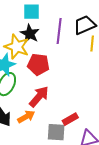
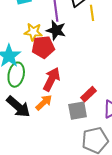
black star: (30, 34) -> (56, 30), moved
yellow star: (17, 47) -> (33, 32), moved, size x0.7

